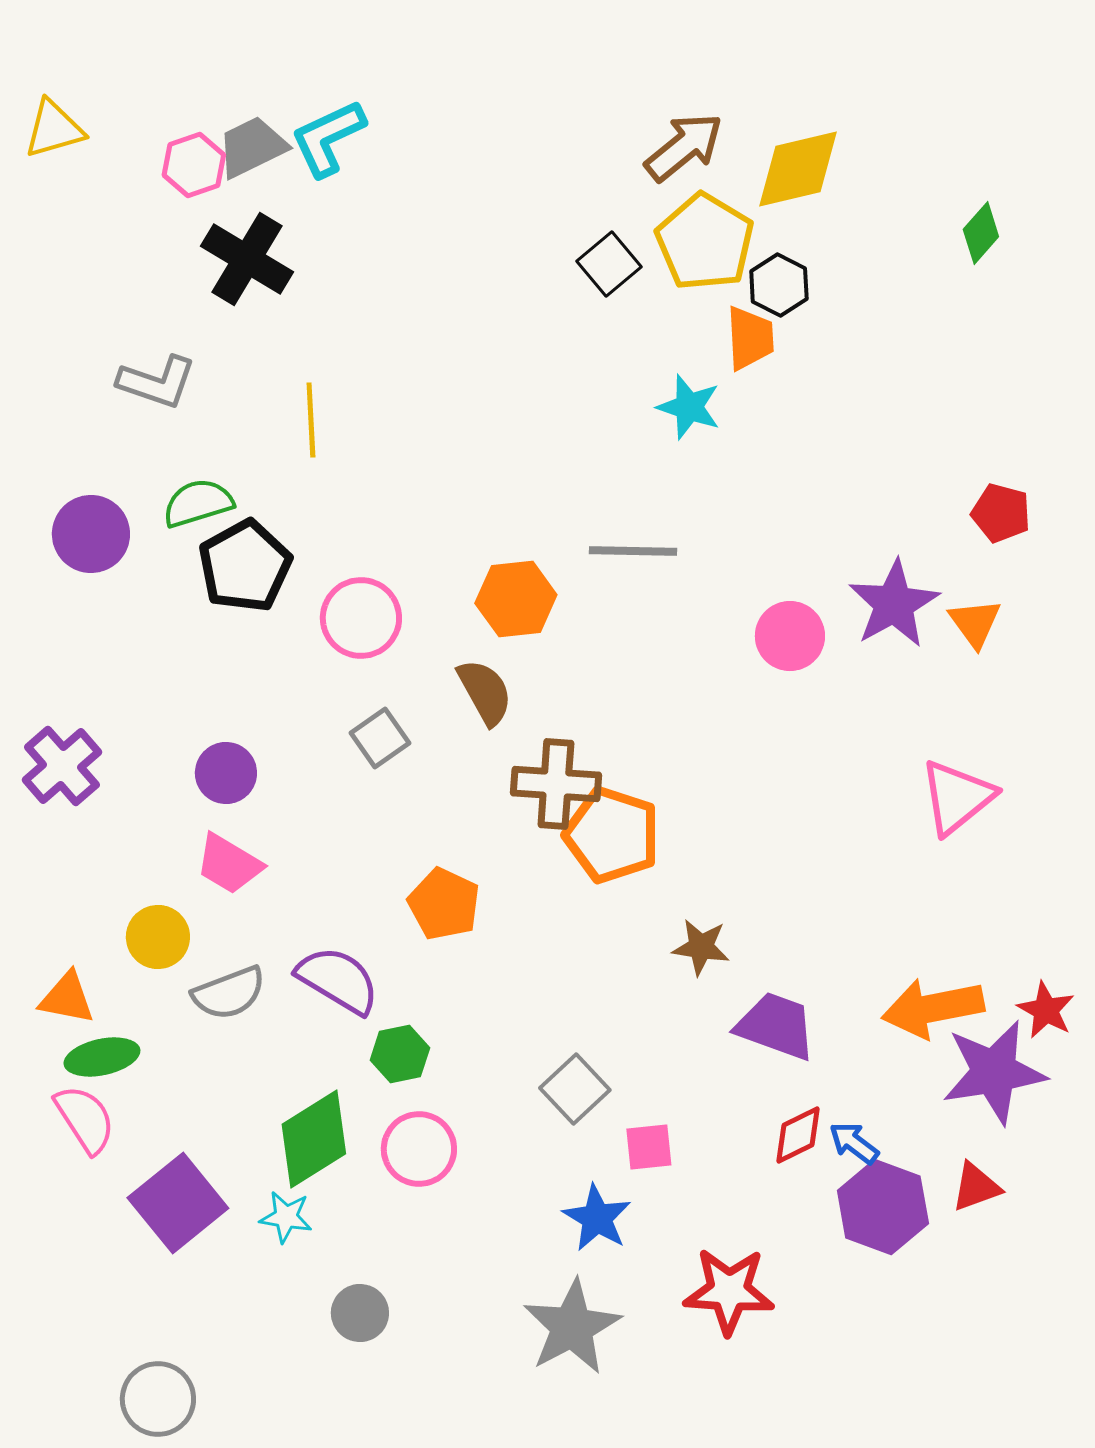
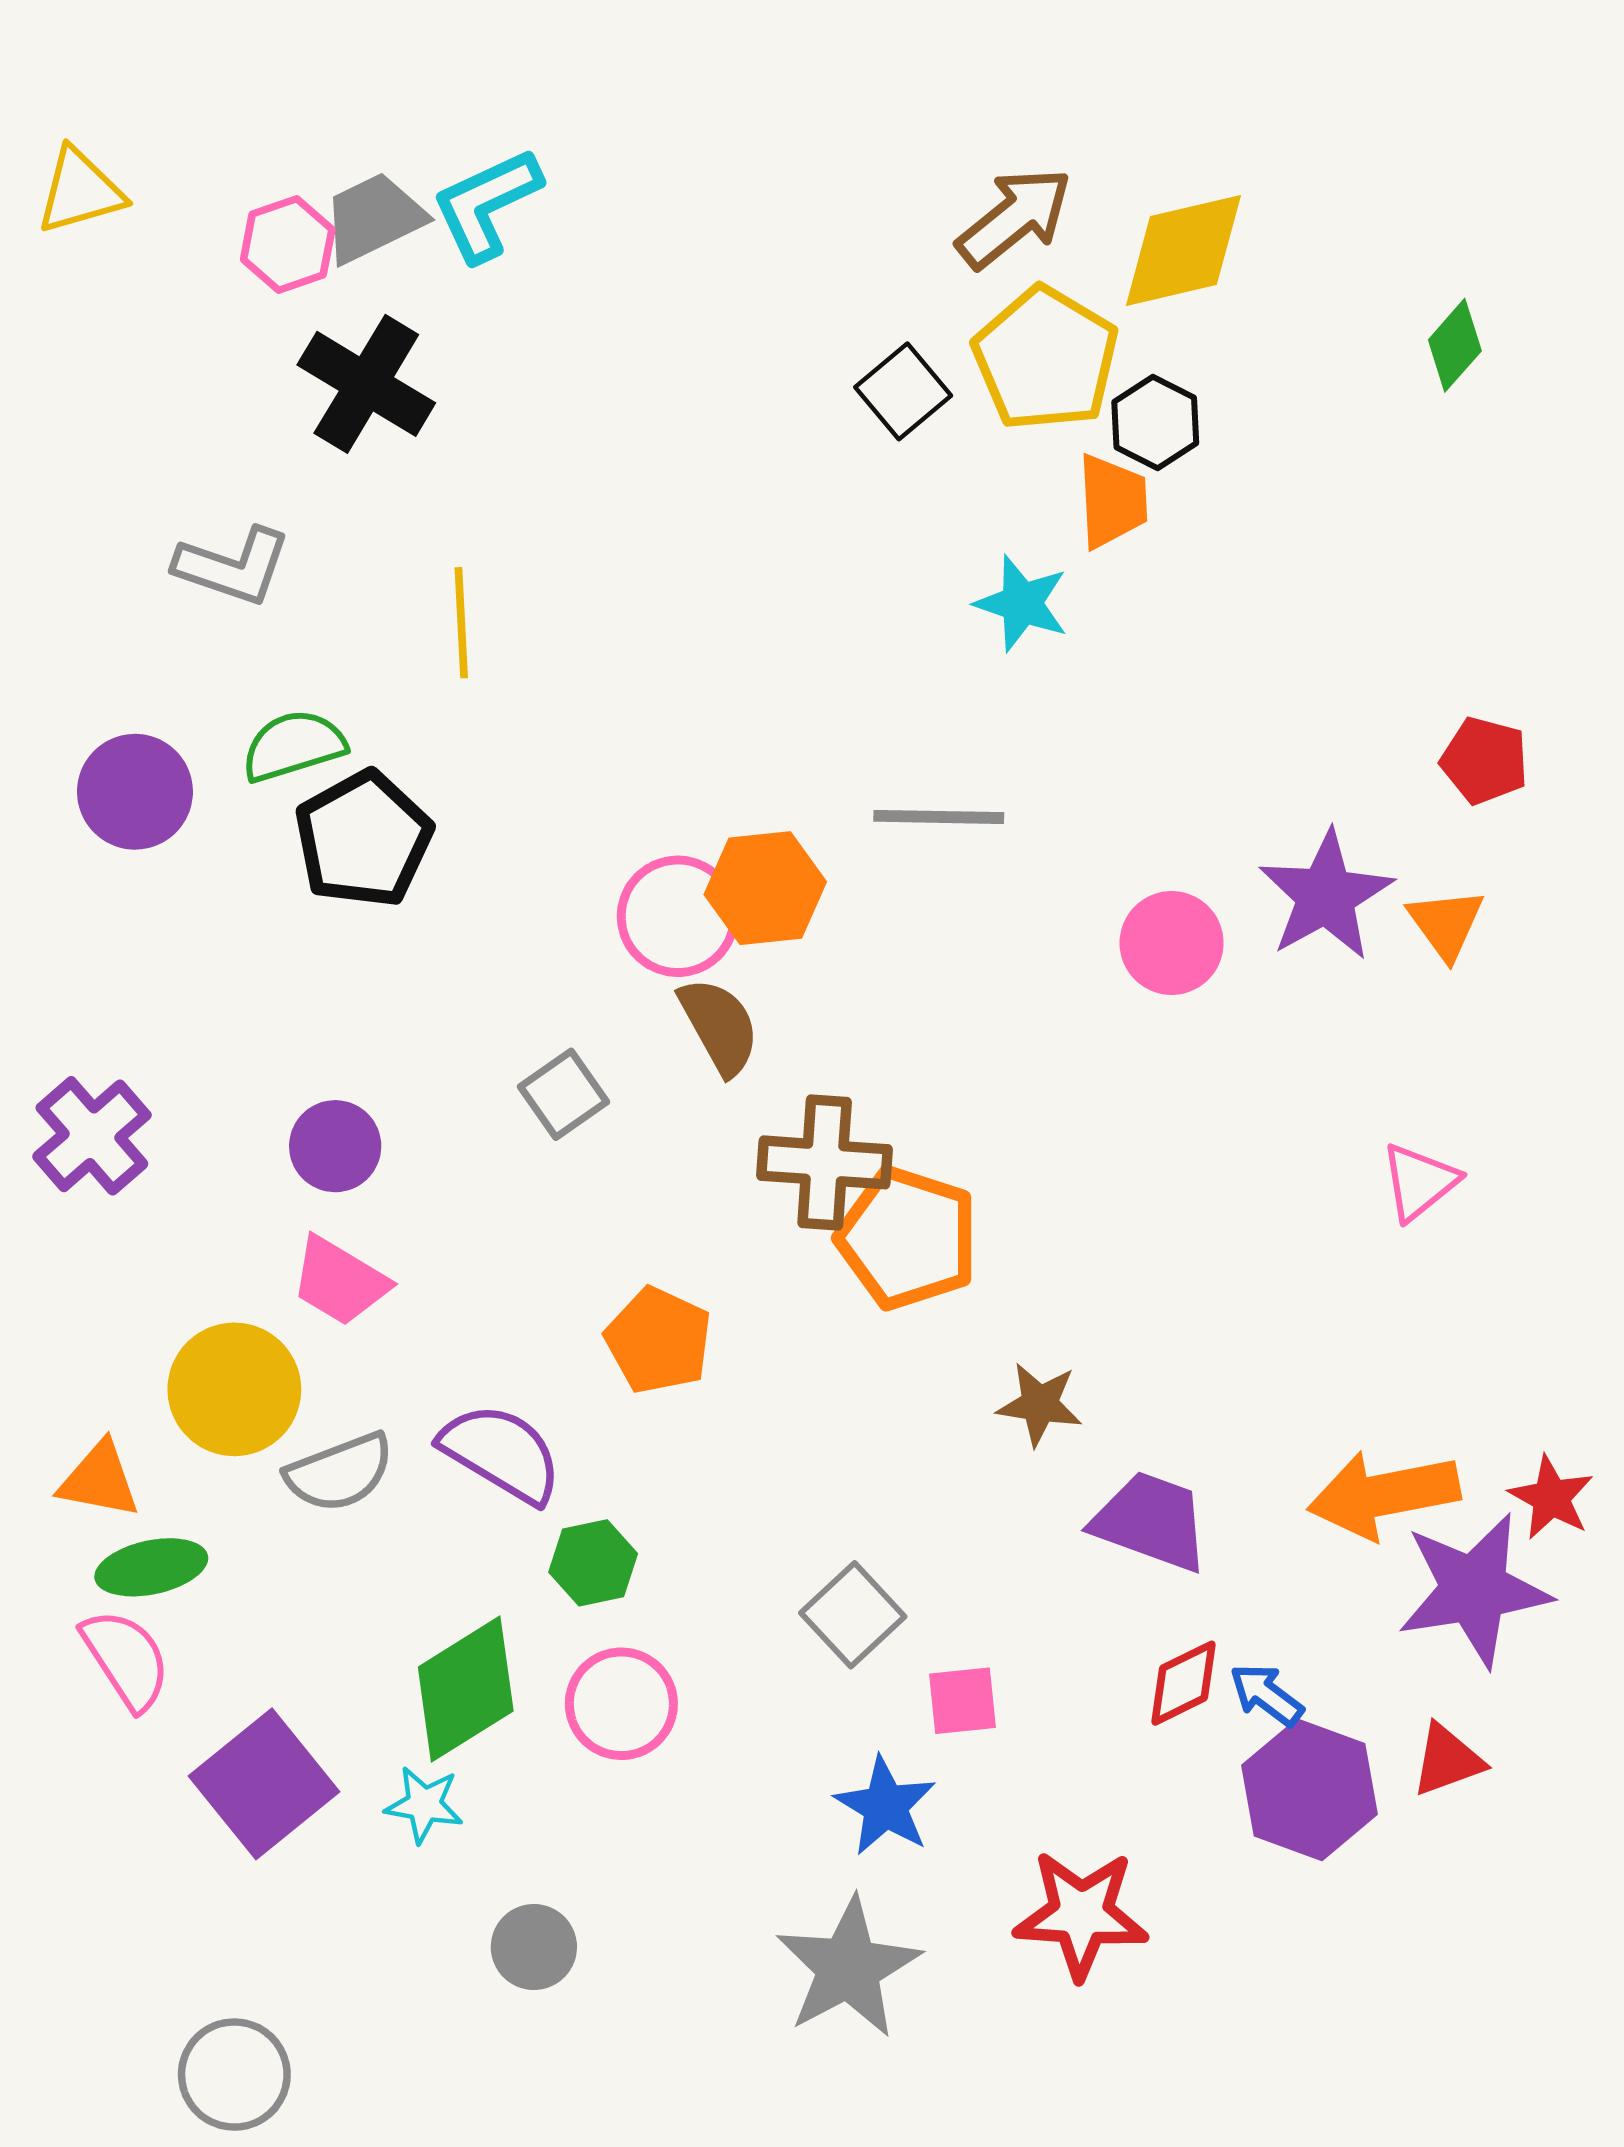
pink circle: (361, 618) -> (678, 916), moved
pink triangle: (957, 797) -> (1419, 1182), size x0.7
yellow circle: (158, 937) -> (234, 1389), size x1.4

